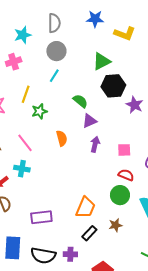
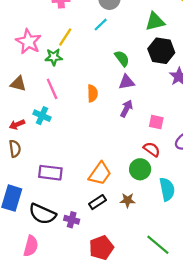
green star: (39, 111) -> (54, 57), moved

